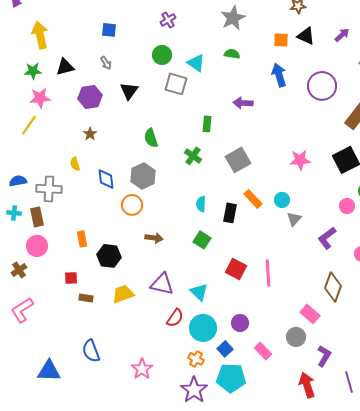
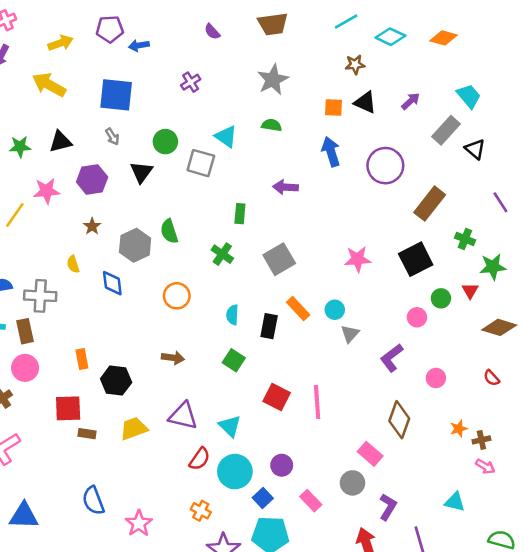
blue square: (109, 30) -> (116, 95), size x1.8
yellow arrow: (40, 35) -> (49, 85), moved, turned -48
green circle: (162, 55) -> (165, 142), moved
pink star: (40, 98) -> (47, 191), moved
gray hexagon: (143, 176) -> (135, 245), moved
orange circle: (132, 205) -> (177, 296), moved
red square: (71, 278) -> (68, 408), size x1.6
orange cross: (196, 359) -> (201, 511), moved
pink star: (142, 369) -> (139, 523), moved
blue triangle: (49, 371) -> (24, 516), moved

